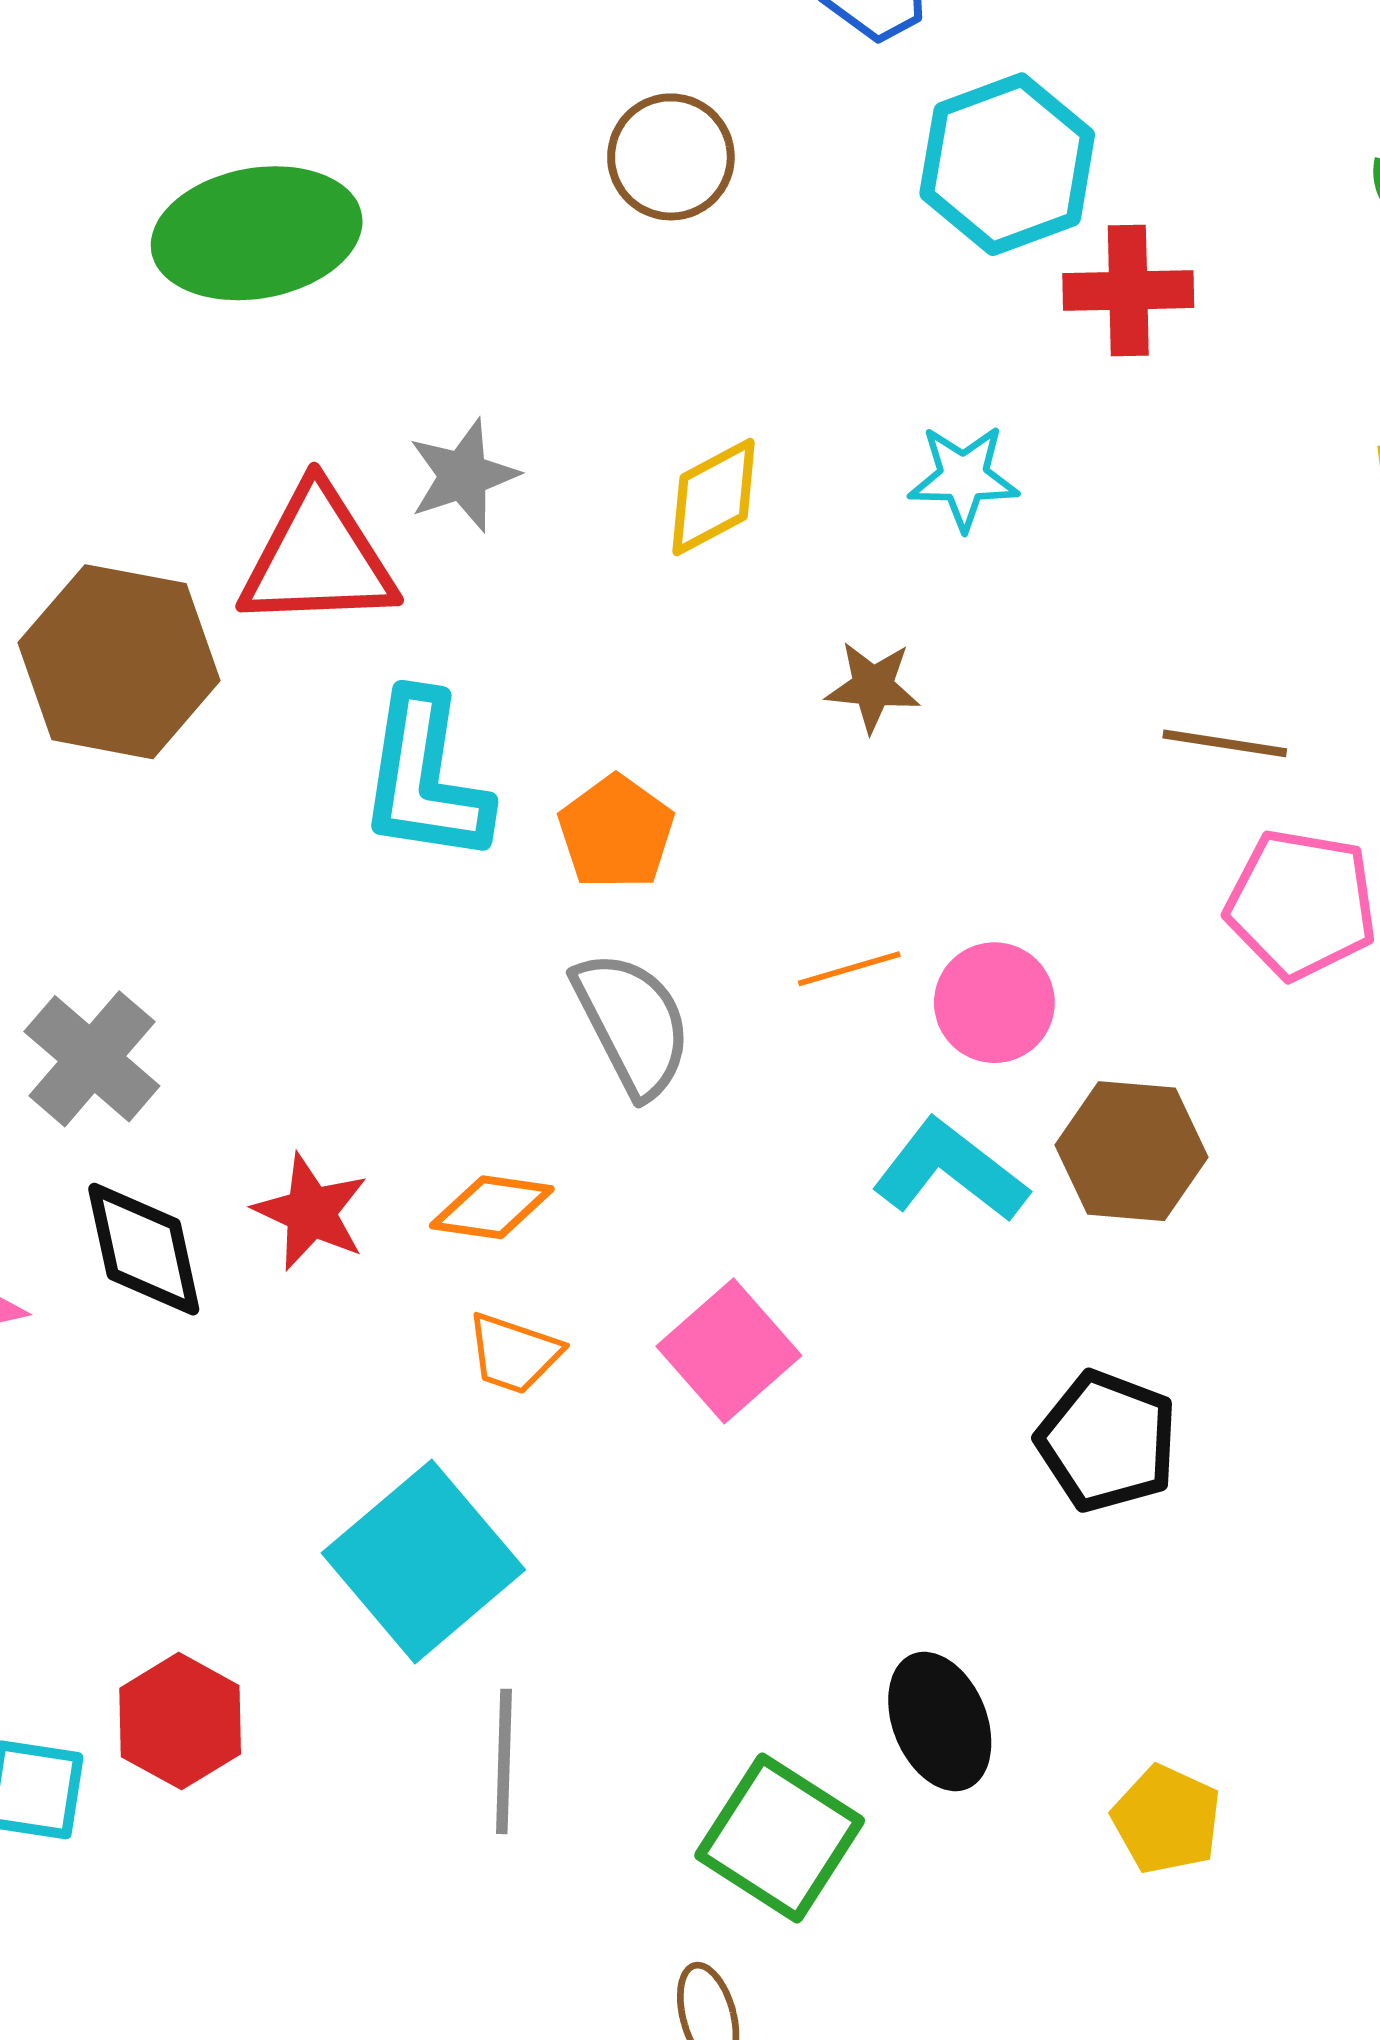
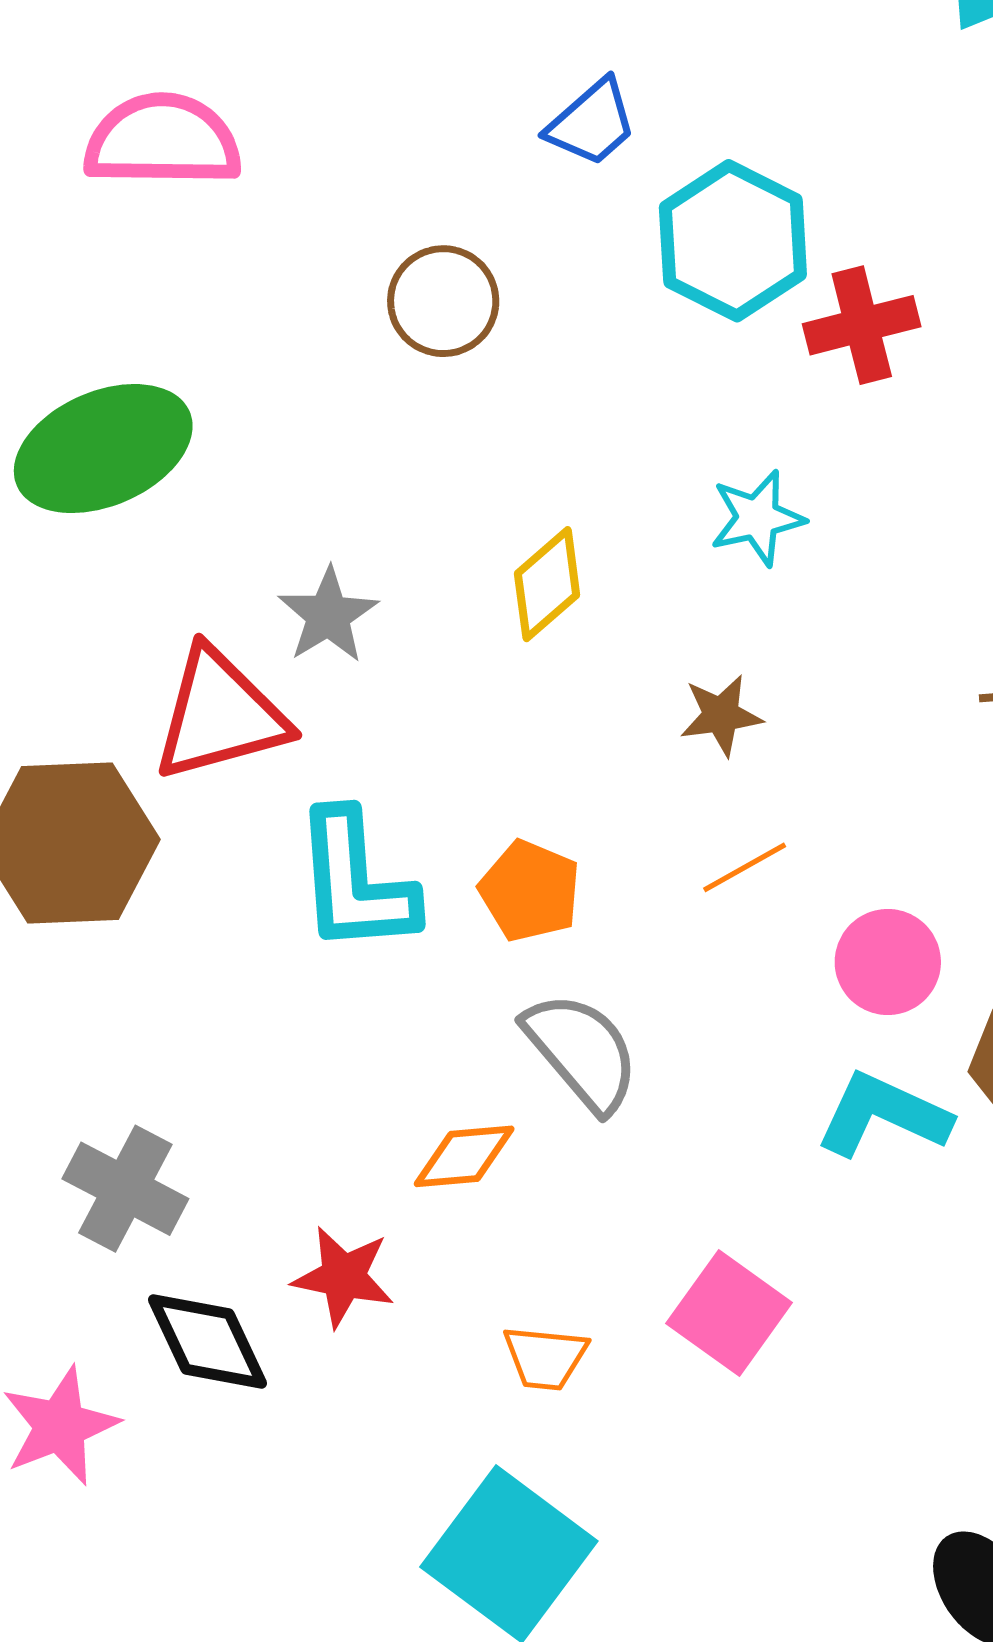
orange line: (849, 969) -> (745, 867), moved
orange diamond: (492, 1207) -> (464, 1156), moved

